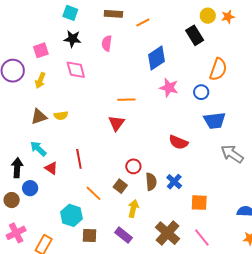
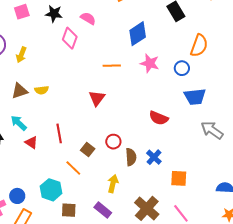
pink semicircle: (107, 43) -> (88, 18), turned 112
pink square: (41, 50) -> (22, 12), moved
pink diamond: (76, 70) -> (70, 38), moved, turned 35
orange line: (126, 100) -> (112, 66), moved
brown square: (120, 186) -> (88, 149), moved
blue circle: (30, 188) -> (17, 196), moved

